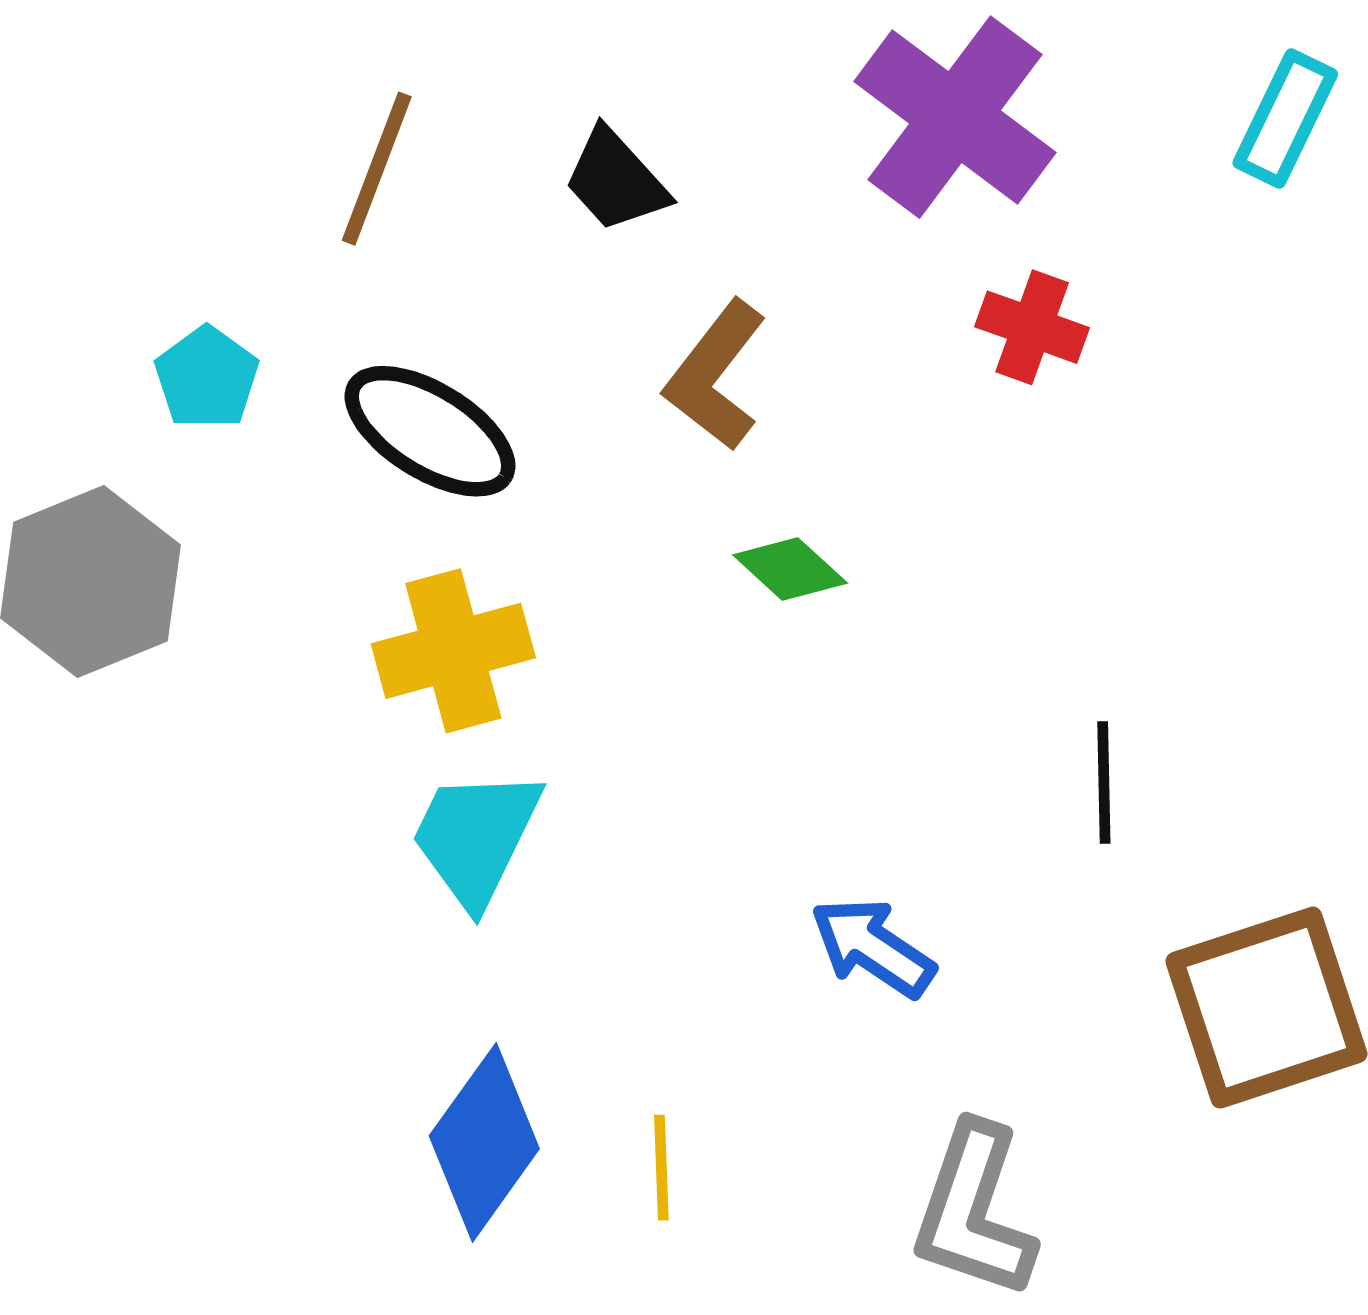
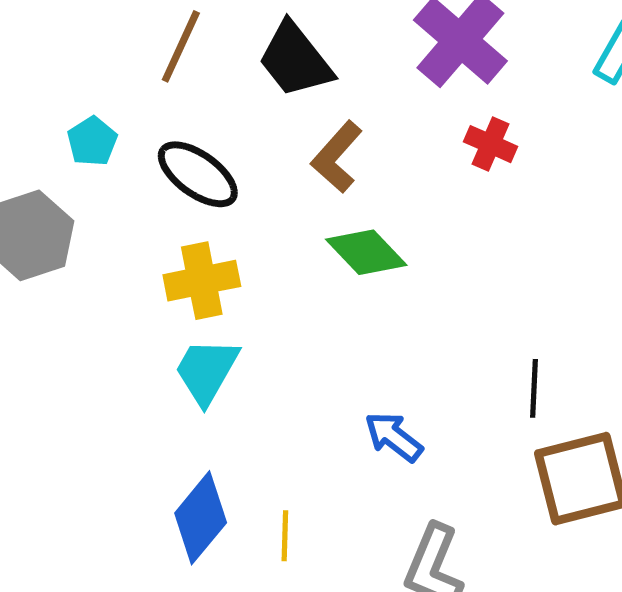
black trapezoid: (616, 180) -> (295, 60), size x1.5
green diamond: (790, 569) -> (366, 252), size x1.5
black line: (1104, 783) -> (534, 388), moved

